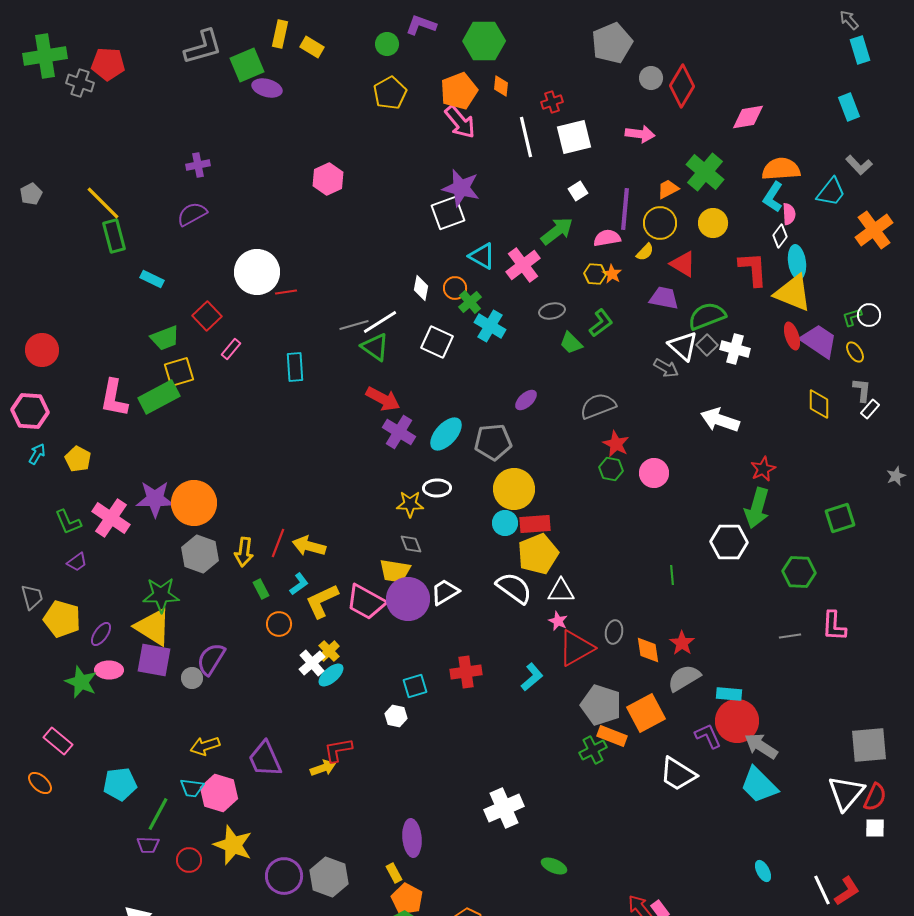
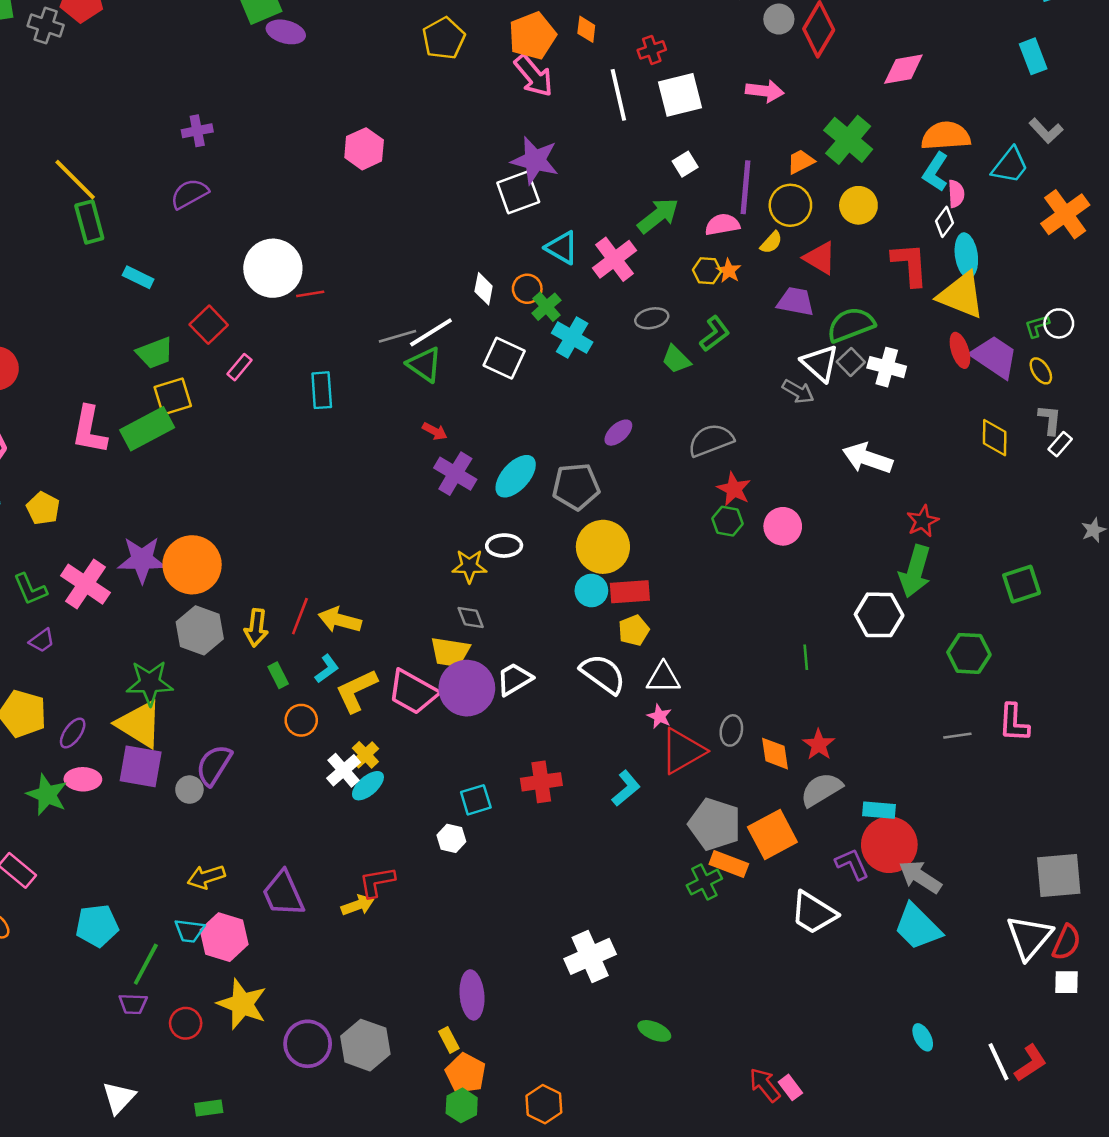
red arrow: (383, 399) -> (435, 431), size x0.6
yellow pentagon: (538, 554) -> (634, 630), size x0.6

